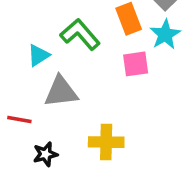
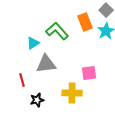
pink square: (136, 64) -> (89, 73), moved
red line: (19, 119) -> (22, 80), turned 64

